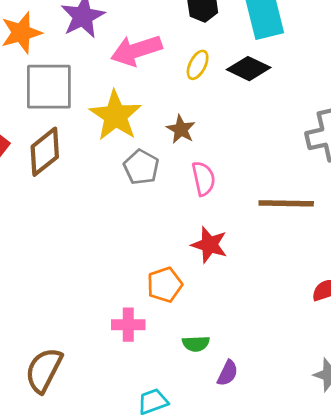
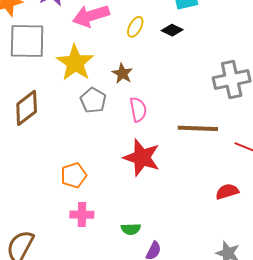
black diamond: (249, 69) -> (172, 30), size x0.7
brown diamond: (45, 152) -> (27, 108), moved
red star: (209, 245) -> (142, 157), size x1.4
orange pentagon: (165, 285) -> (74, 175), moved

